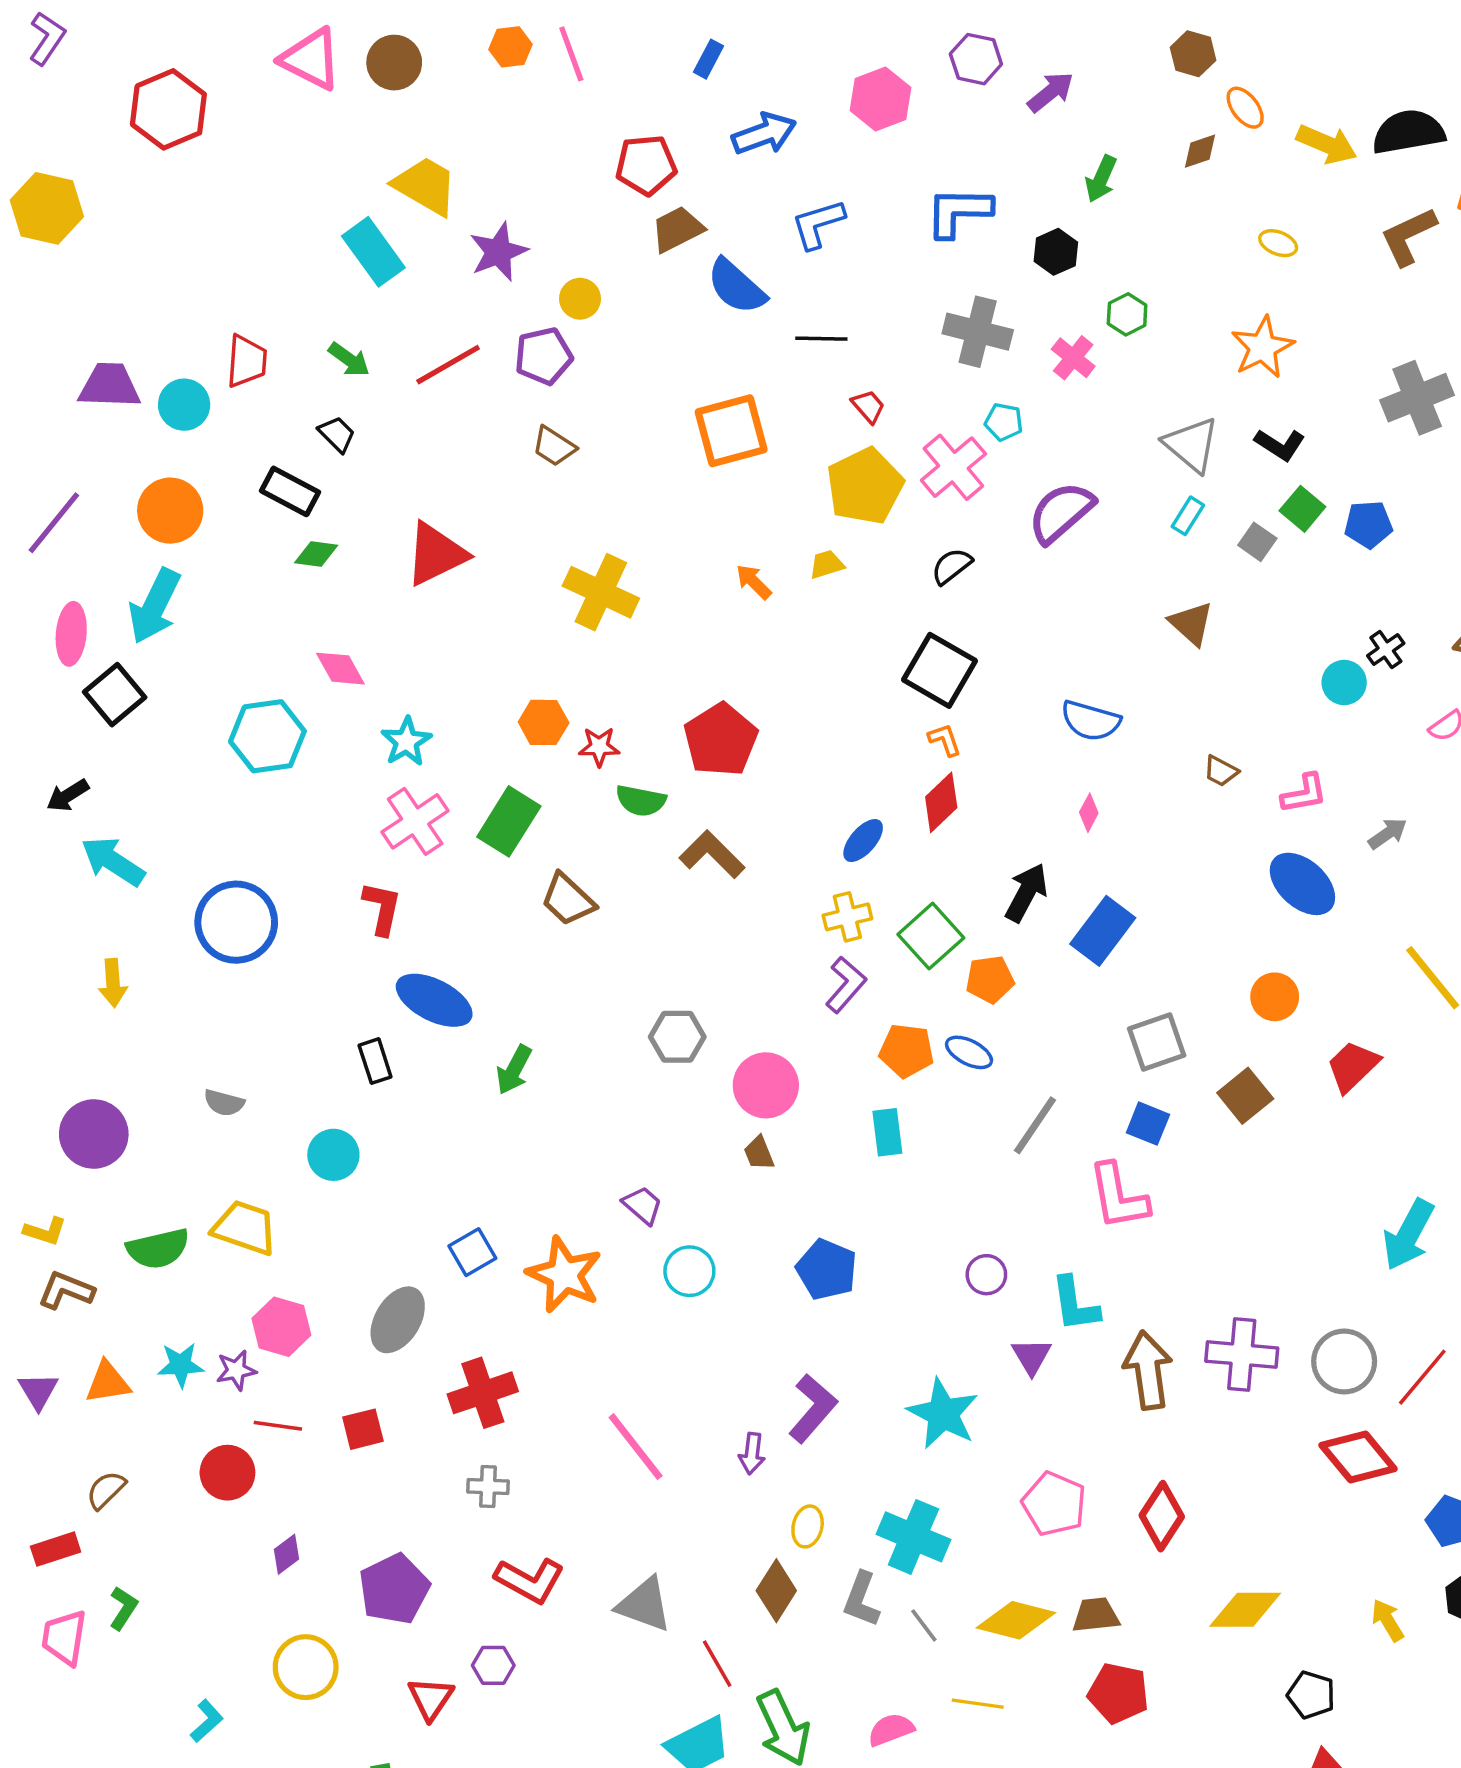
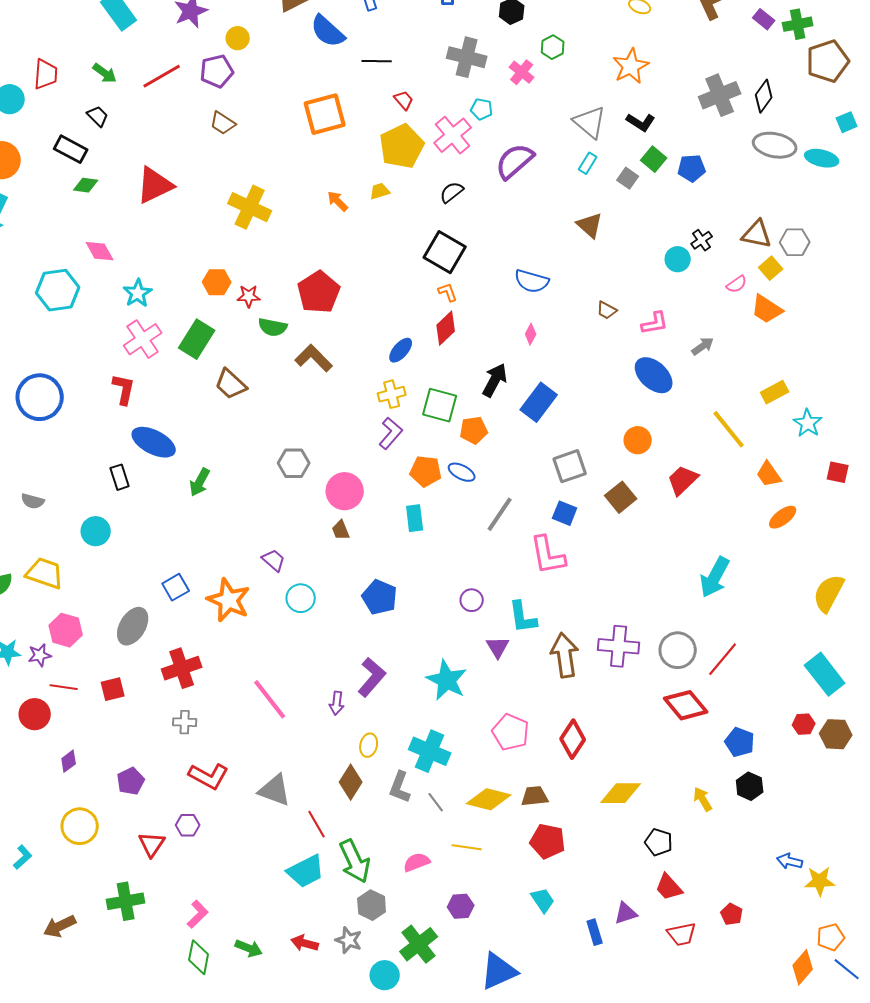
green square: (931, 936) -> (440, 405), turned -33
purple pentagon: (394, 1589) -> (131, 781), size x0.7

